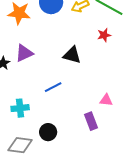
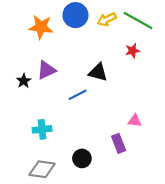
blue line: (53, 87) -> (78, 95), moved
black circle: (48, 132) -> (82, 158), moved

